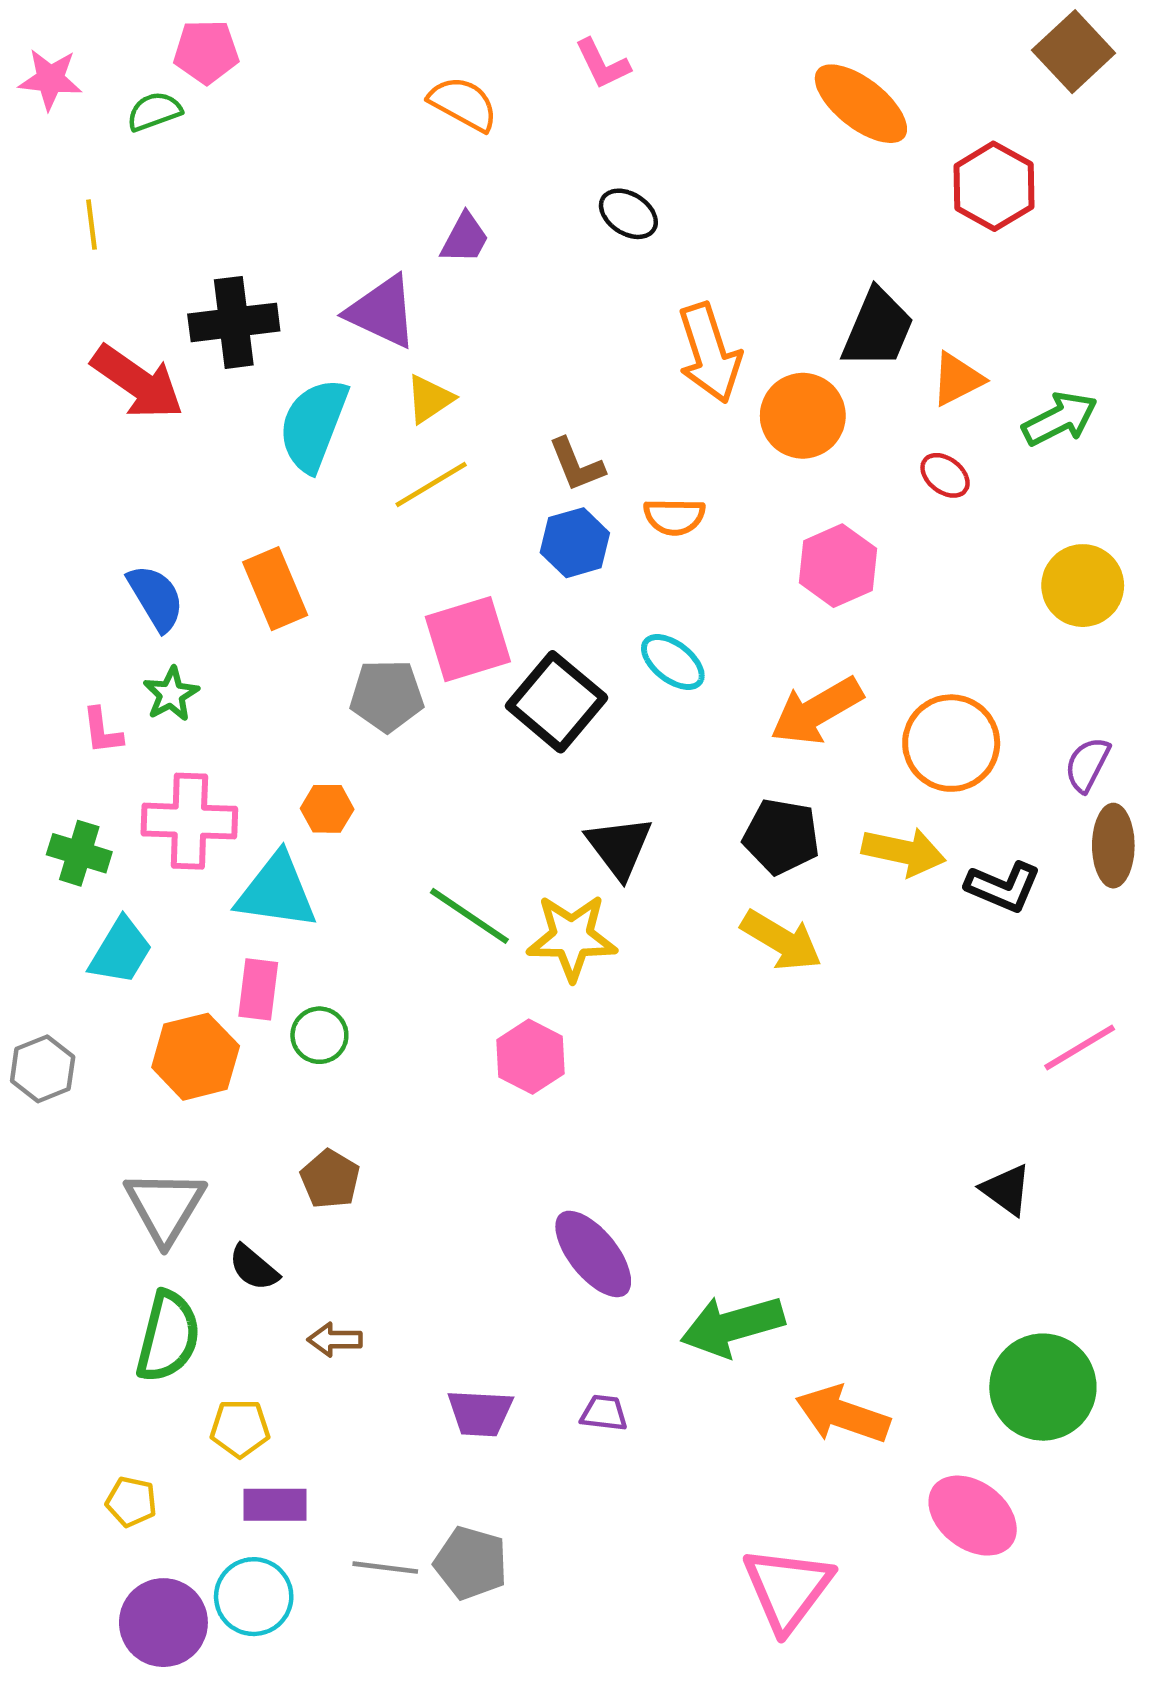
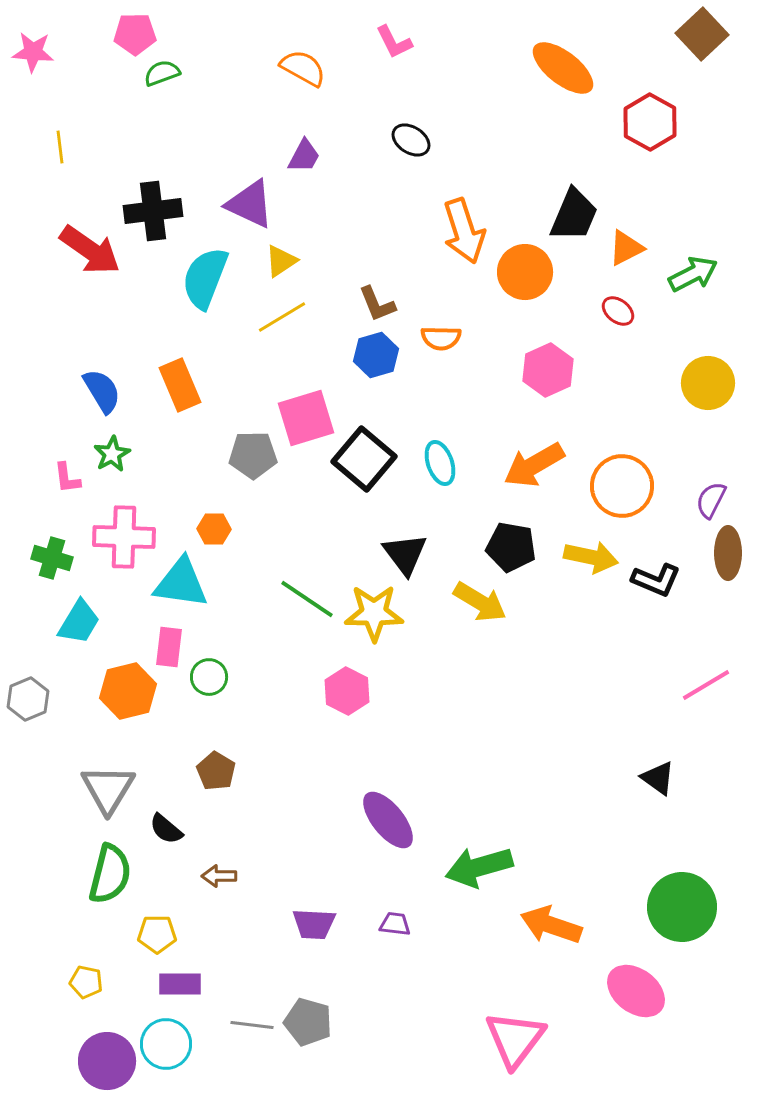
green semicircle: (154, 111) -> (162, 73), moved
cyan ellipse: (673, 662) -> (440, 463), moved, turned 33
yellow arrow: (781, 940) -> (480, 602), moved

